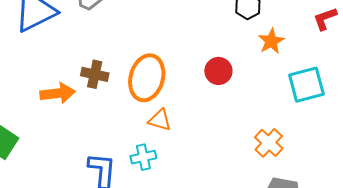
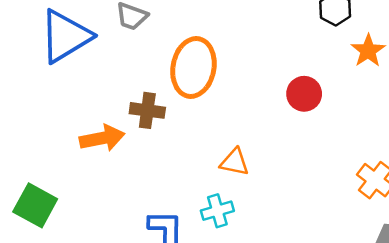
orange ellipse: (147, 78) -> (193, 67), moved

